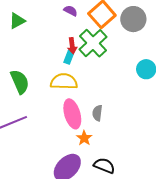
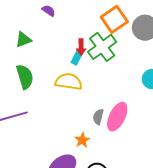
purple semicircle: (71, 11) -> (49, 11), moved
green triangle: (17, 21) -> (23, 40), moved
pink ellipse: (72, 114) -> (117, 117), moved, turned 36

